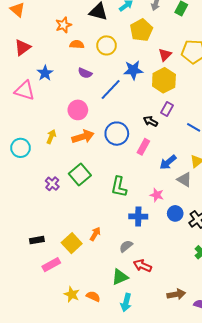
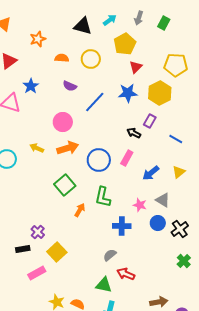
orange star: (64, 25) -> (38, 39), moved
red triangle: (165, 55) -> (136, 67), moved
blue star: (133, 70) -> (128, 93), moved
yellow hexagon: (164, 80) -> (160, 93), moved
blue circle: (117, 134) -> (99, 160), moved
yellow arrow: (51, 137) -> (37, 148), turned -88
gray triangle: (184, 180) -> (163, 200), moved
purple cross: (52, 184) -> (38, 232), moved
orange arrow: (95, 234) -> (80, 210), moved
green triangle: (120, 277) -> (104, 285), turned 36

